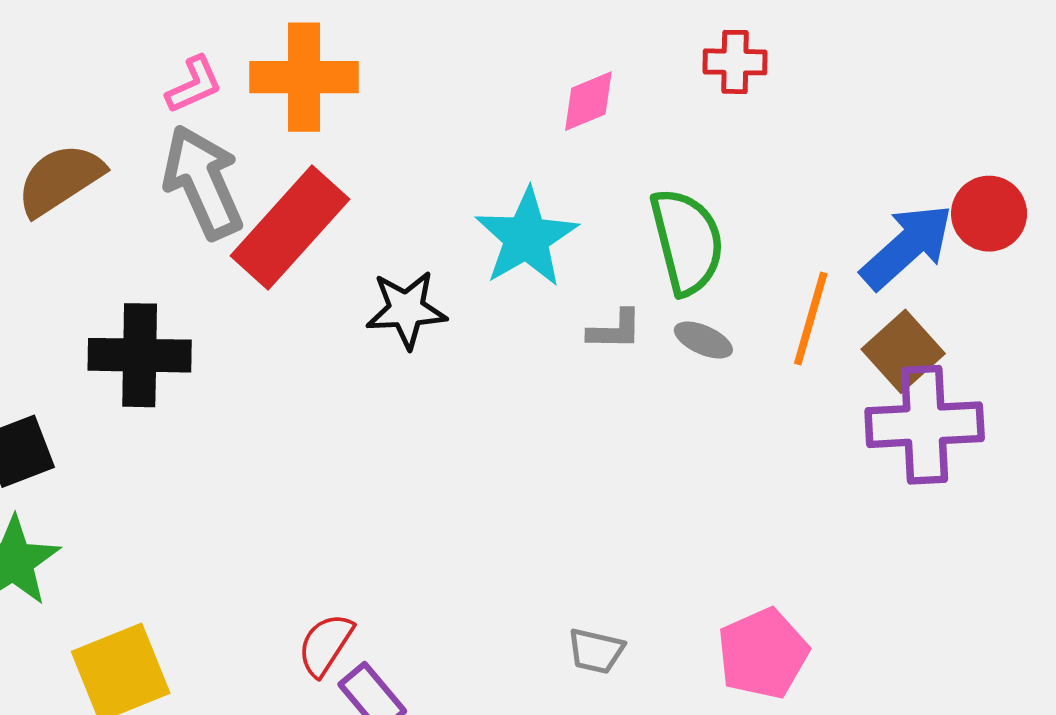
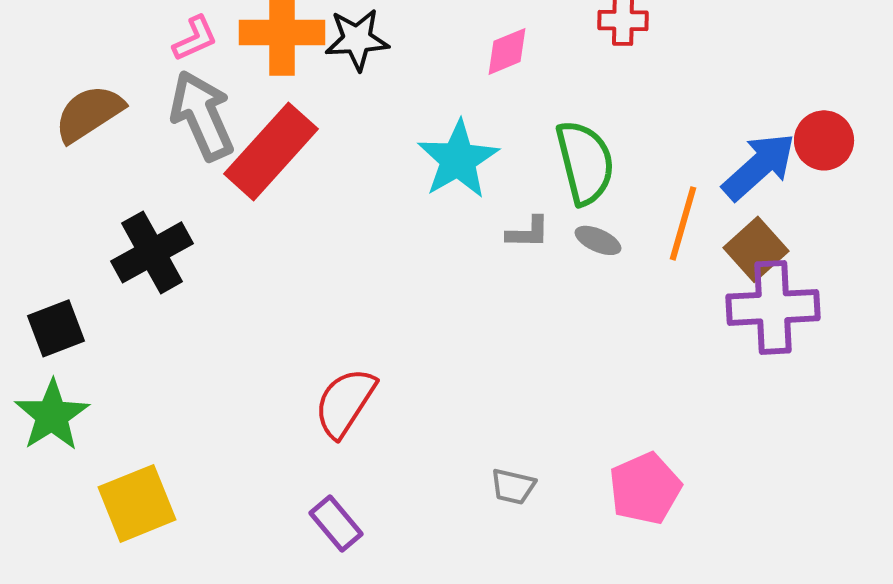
black star: (406, 310) -> (357, 39), moved
black cross: (140, 355) -> (152, 252), turned -30
red semicircle: (325, 645) -> (345, 402), moved, size x1.4

